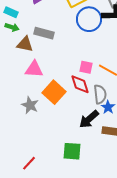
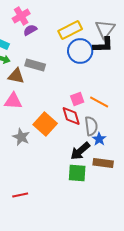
pink square: (86, 67) -> (77, 99), turned -32
pink triangle: (34, 69) -> (13, 101), moved
green square: (72, 151) -> (77, 173), moved
red line: (29, 163) -> (20, 195), turned 35

